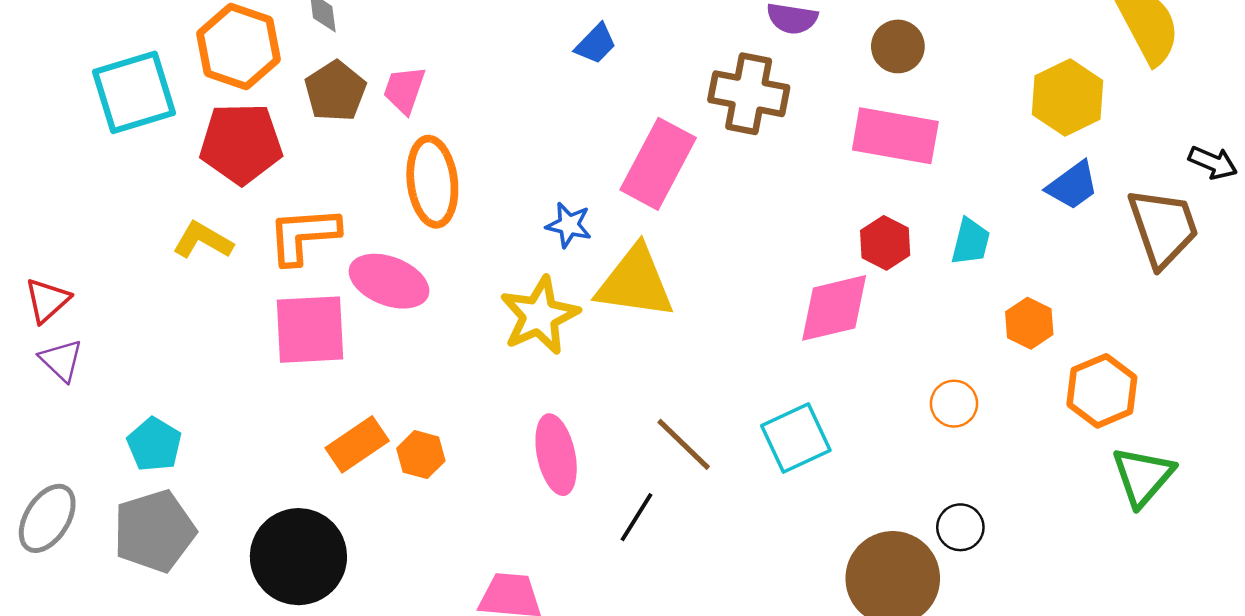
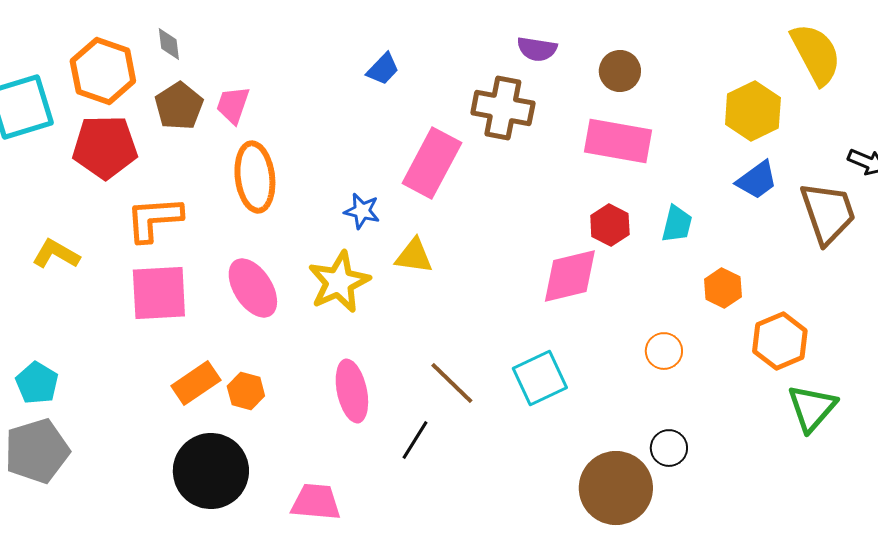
yellow L-shape: (203, 240) -> (56, 254), moved
pink ellipse: (389, 281) -> (253, 288), moved, turned 36
yellow triangle: (635, 282) -> (414, 256), size x0.6
black circle: (298, 557) -> (211, 471), moved

